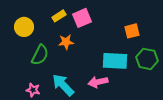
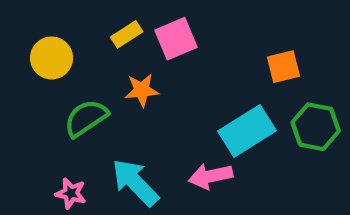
green semicircle: (40, 55) -> (86, 118), turned -150
cyan rectangle: (115, 61) -> (247, 131), turned -35

